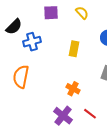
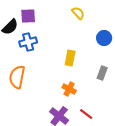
purple square: (51, 13) -> (28, 16), moved
yellow rectangle: (74, 49) -> (70, 58), moved

